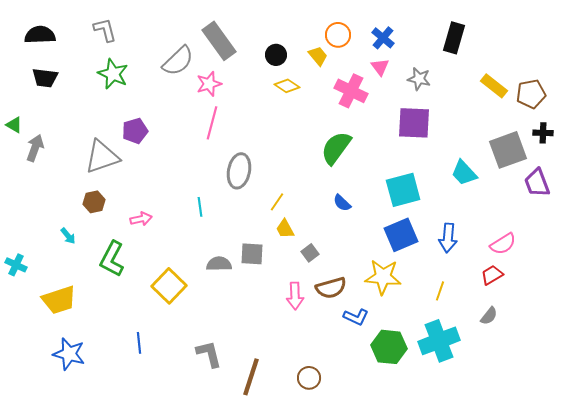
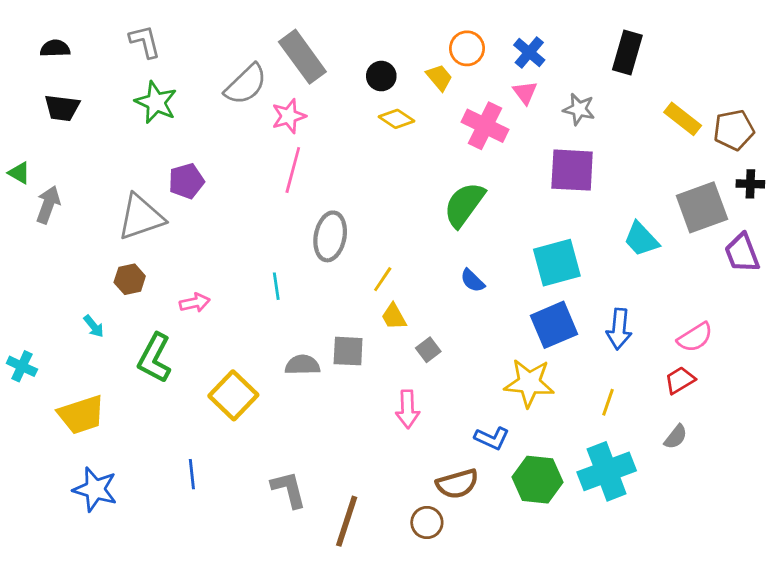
black semicircle: (40, 35) -> (55, 48), size x0.7
brown semicircle: (331, 288) -> (457, 484), moved

